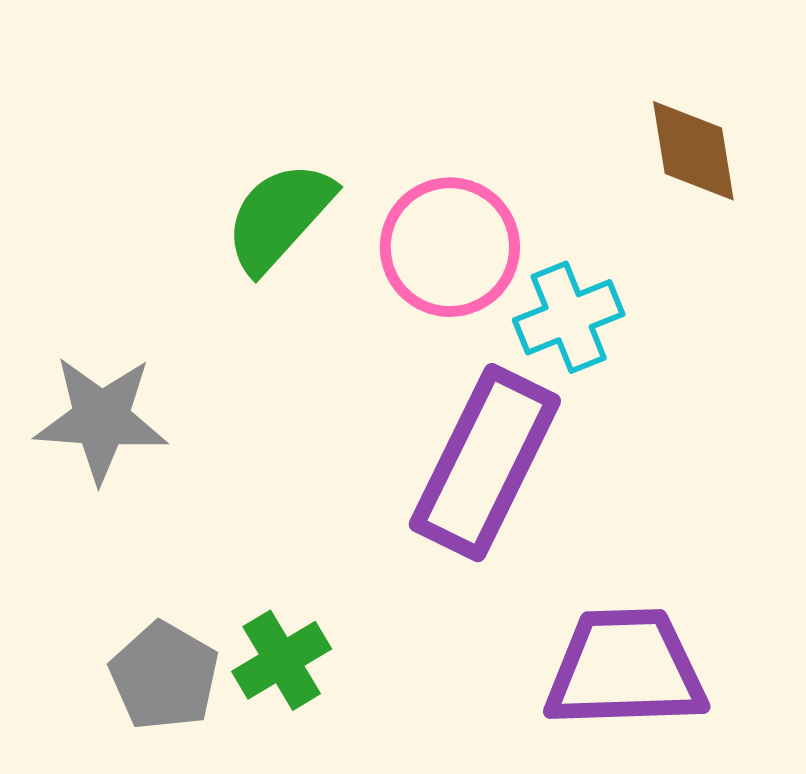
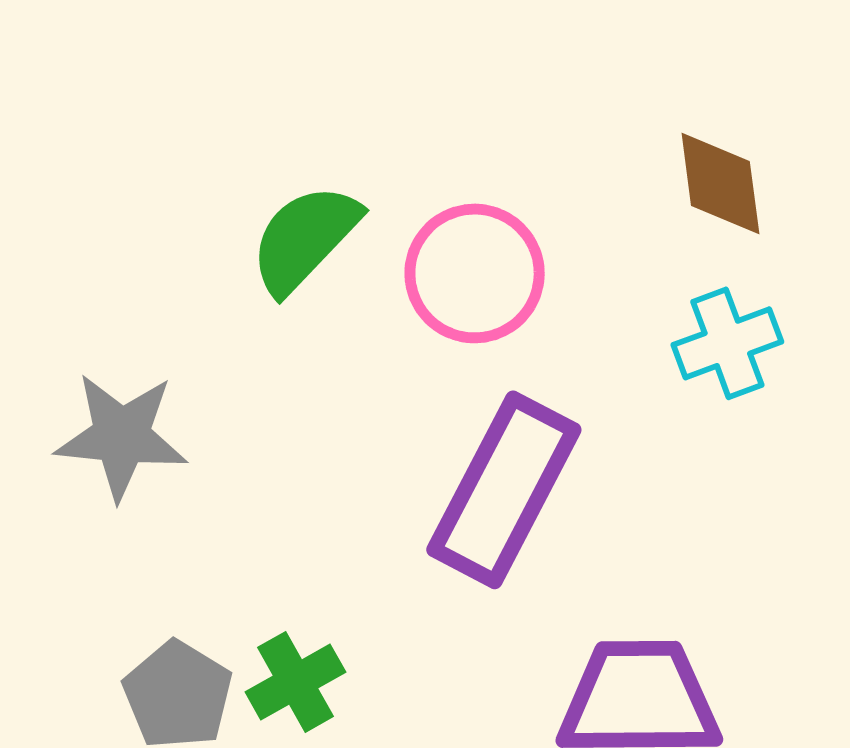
cyan cross: (569, 317) -> (727, 343), moved

